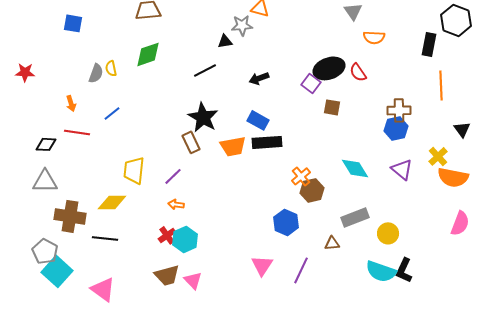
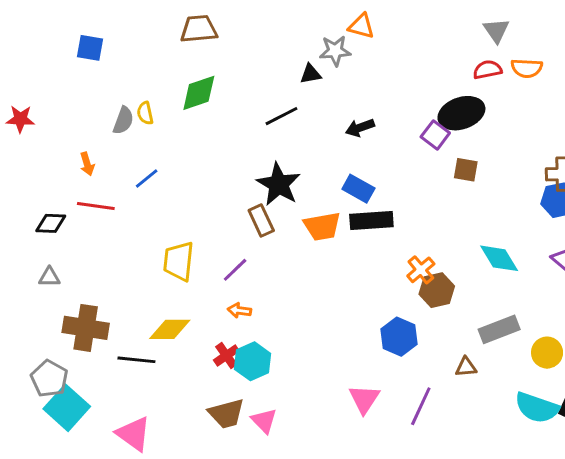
red semicircle: (358, 72) -> (488, 70), moved, turned 114
gray triangle: (45, 181) -> (49, 277), size x0.6
yellow diamond: (112, 202) -> (170, 329), moved

